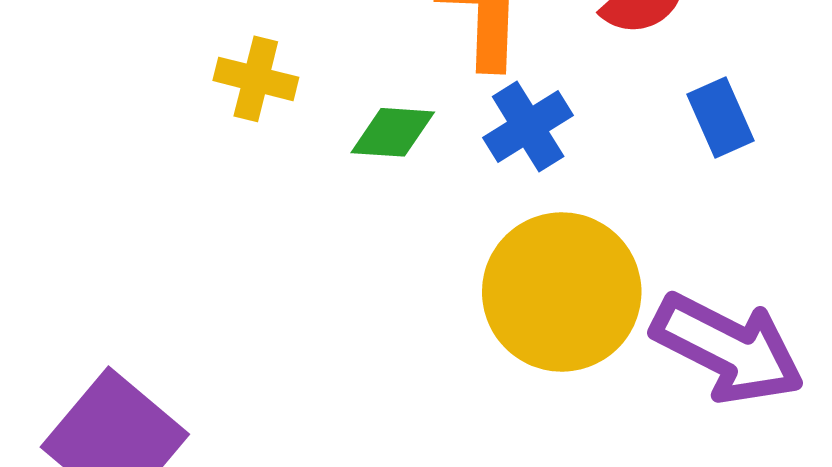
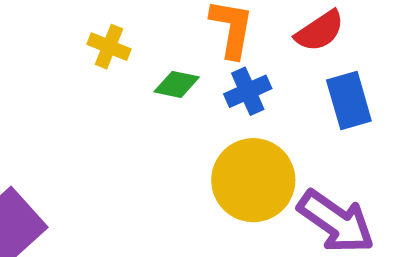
blue rectangle: (720, 117) -> (349, 100), size x1.4

